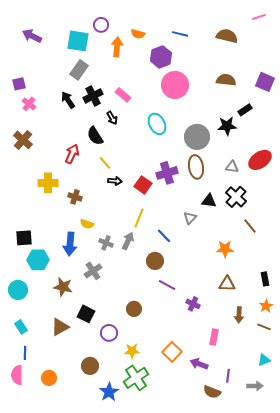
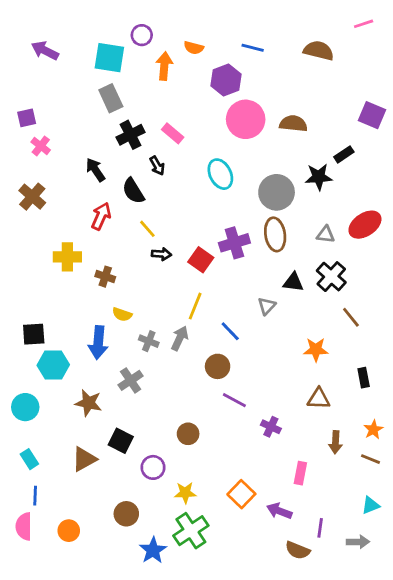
gray rectangle: (79, 70) -> (111, 98), turned -60
brown semicircle: (226, 80) -> (293, 124), moved
black arrow: (68, 100) -> (95, 170), moved
black rectangle: (265, 279) -> (364, 378), moved

